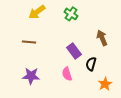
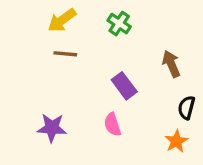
brown line: (29, 42) -> (65, 54), moved
black semicircle: (91, 64) -> (186, 108), moved

